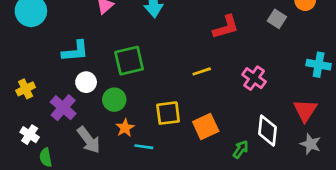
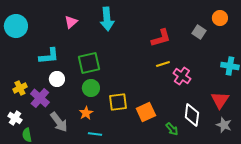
yellow line: (202, 71) -> (163, 64), moved
yellow cross: (26, 89) -> (20, 88), moved
green circle: (114, 100) -> (91, 88), moved
cyan line: (144, 147) -> (95, 134), moved
green arrow: (241, 149) -> (172, 129), turned 104

